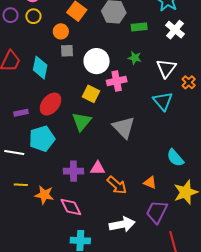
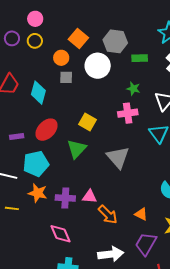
white circle: (97, 61) -> (98, 66), moved
pink cross: (117, 81) -> (128, 113), moved
orange star: (44, 195) -> (38, 193), moved

